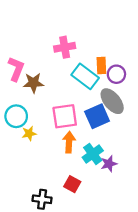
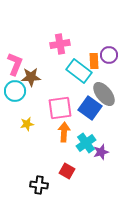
purple circle: (116, 74) -> (109, 55), moved
cyan circle: (16, 116) -> (15, 91), moved
blue square: (97, 116) -> (90, 108), turned -30

